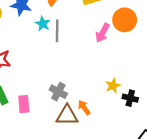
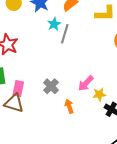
pink arrow: (103, 33) -> (86, 83), moved
brown triangle: (67, 115) -> (14, 103), moved

